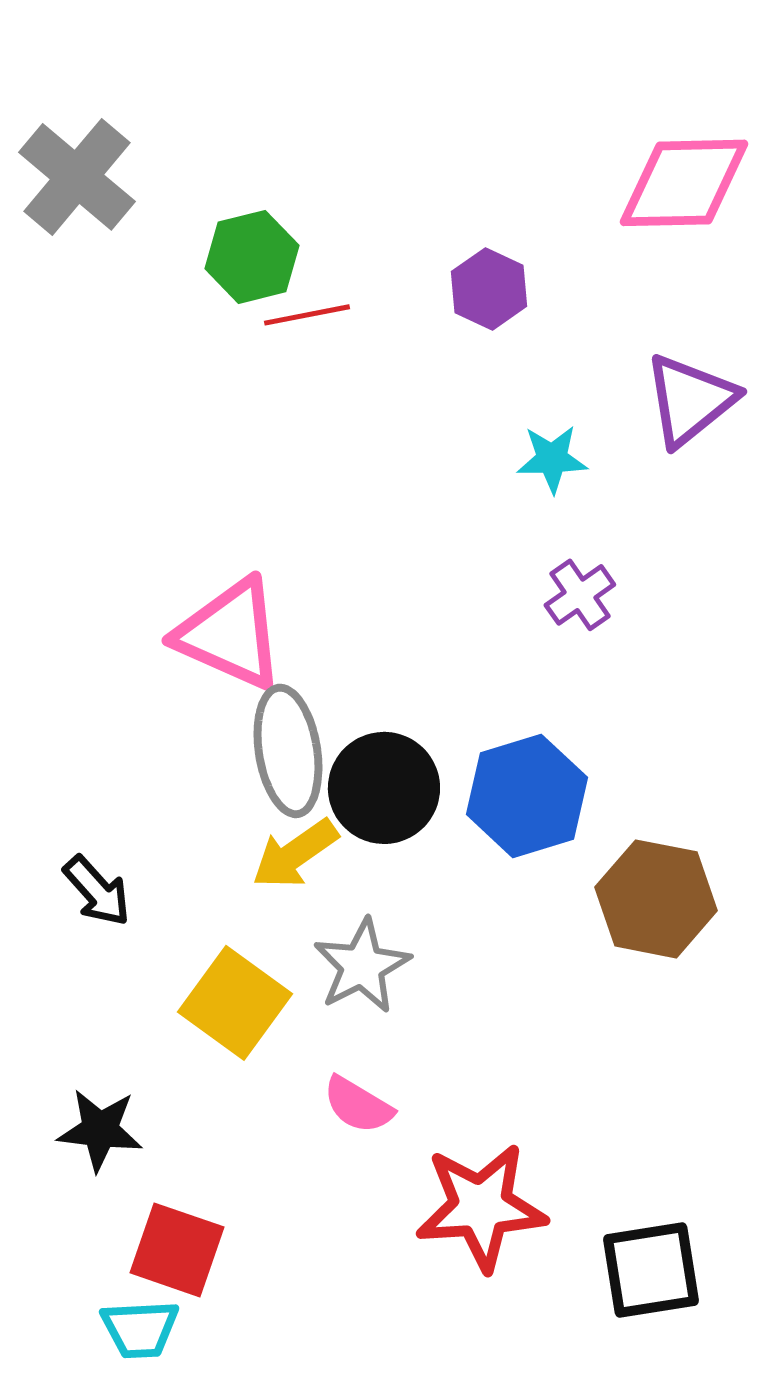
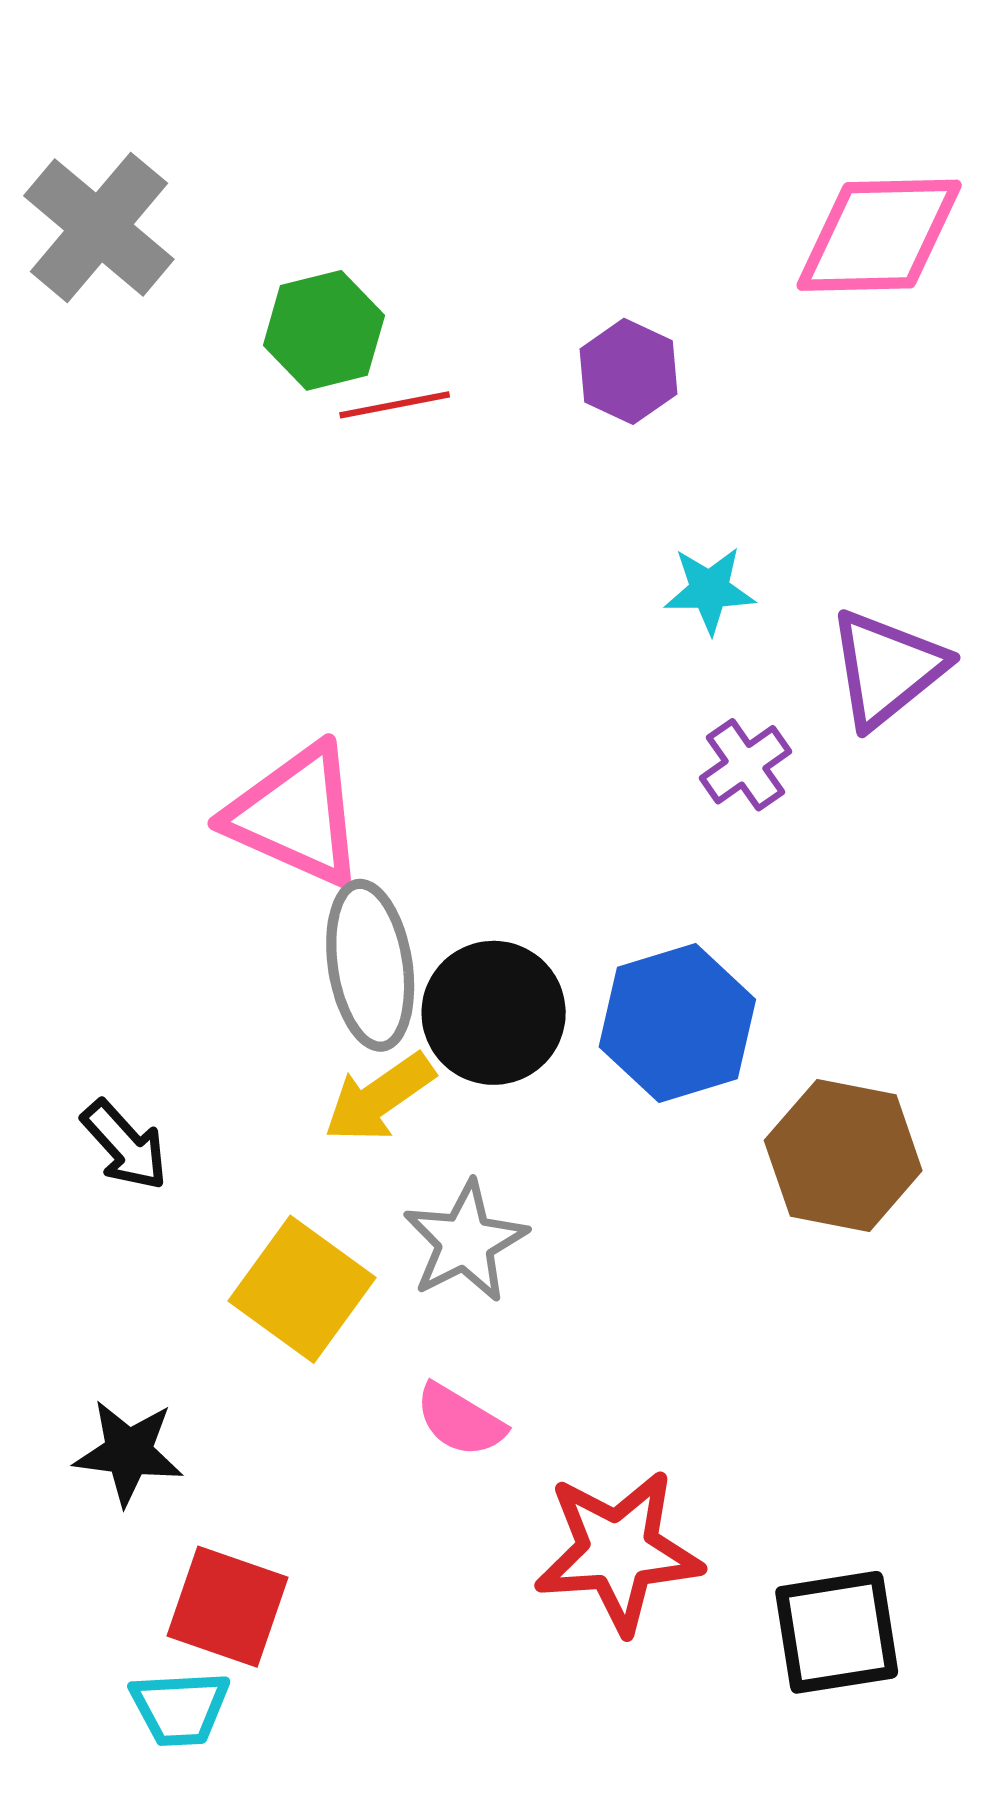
purple triangle: (690, 400) -> (887, 668), moved

